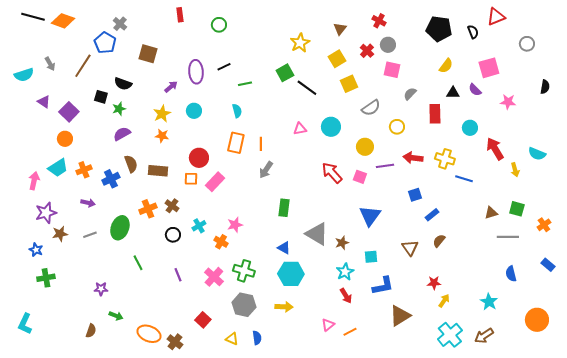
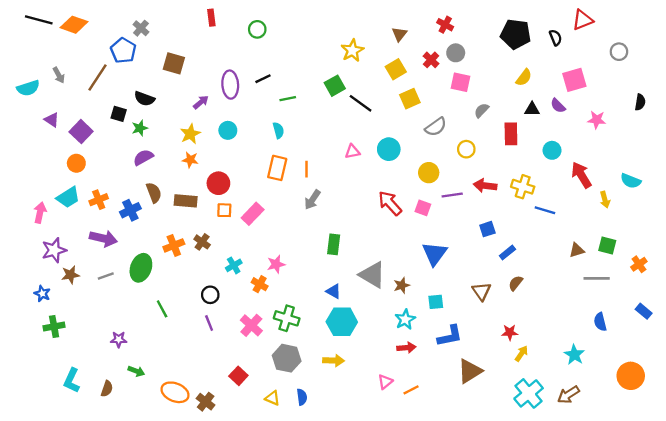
red circle: (199, 158) -> (218, 183), moved
purple arrow: (88, 203) -> (103, 238), size x1.6
black circle: (173, 235) -> (210, 295), moved
red arrow: (346, 296) -> (406, 348), turned -63
cyan L-shape: (25, 324) -> (72, 381), moved

